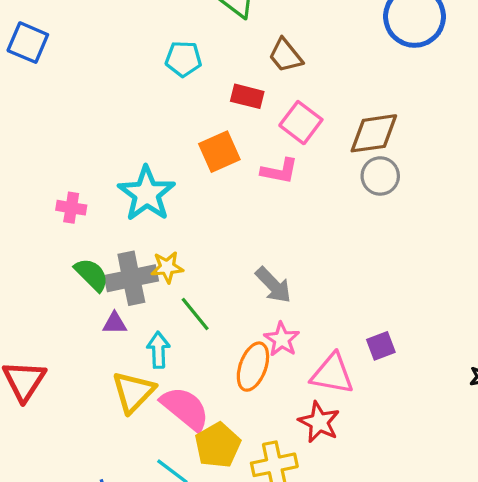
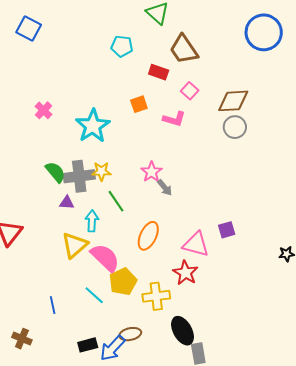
brown trapezoid: (286, 55) -> (184, 49), size x1.4
pink square: (301, 123) -> (190, 91), size x0.7
orange square: (219, 152) -> (139, 104), size x0.7
pink cross: (71, 208) -> (43, 110), moved, turned 30
gray arrow: (273, 285) -> (165, 188), size x0.7
pink star: (282, 339) -> (151, 172), moved

